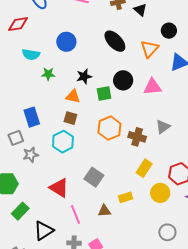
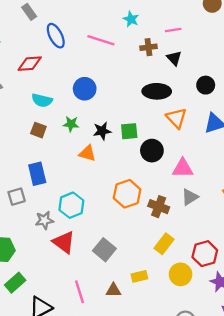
black ellipse: (115, 41) -> (157, 91), moved, turned -50
orange triangle: (150, 49) -> (176, 118), moved, turned -30
green star: (48, 74) -> (71, 124), moved
black circle: (123, 80) -> (152, 151), moved
pink triangle: (153, 87) -> (183, 168), moved
green square: (104, 94) -> (129, 131), moved
brown square: (70, 118) -> (38, 130), moved
gray star: (31, 155) -> (44, 220), moved
red triangle: (59, 188) -> (64, 242), moved

